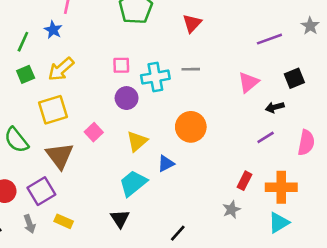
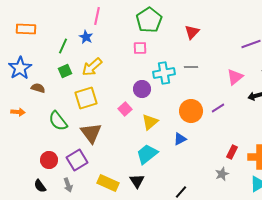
pink square: (121, 65) -> (140, 48), moved
pink square: (94, 132) -> (125, 109), moved
purple line: (266, 137) -> (218, 108), moved
blue triangle: (166, 164) -> (180, 139), moved
yellow rectangle: (64, 221) -> (108, 183), moved, size x1.5

